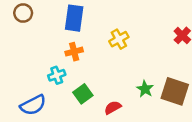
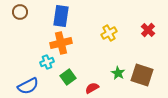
yellow cross: (119, 39) -> (109, 33), moved
orange cross: (74, 52) -> (61, 43), size x1.5

